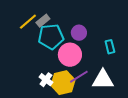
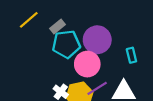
yellow line: (28, 22) -> (29, 20), moved
purple circle: (79, 33) -> (97, 40), size x1.6

